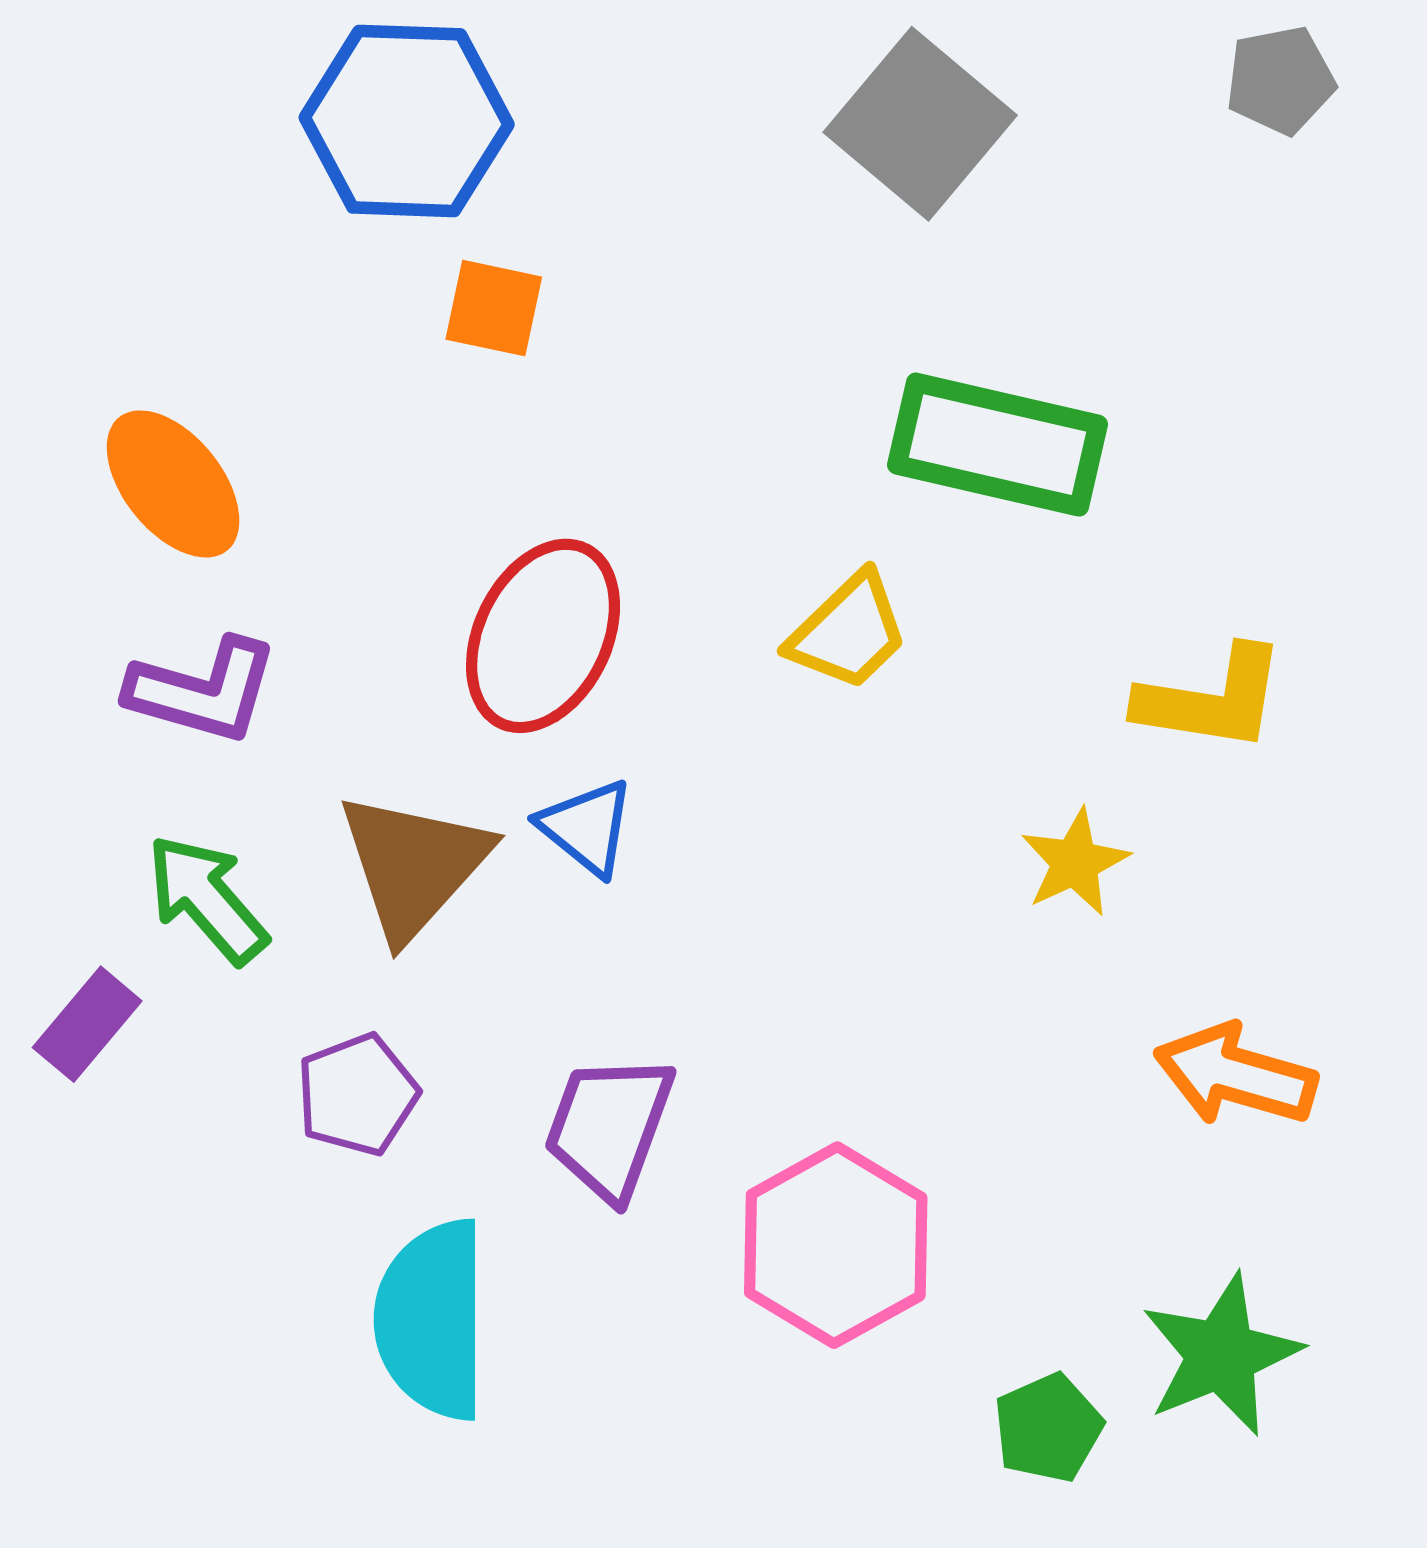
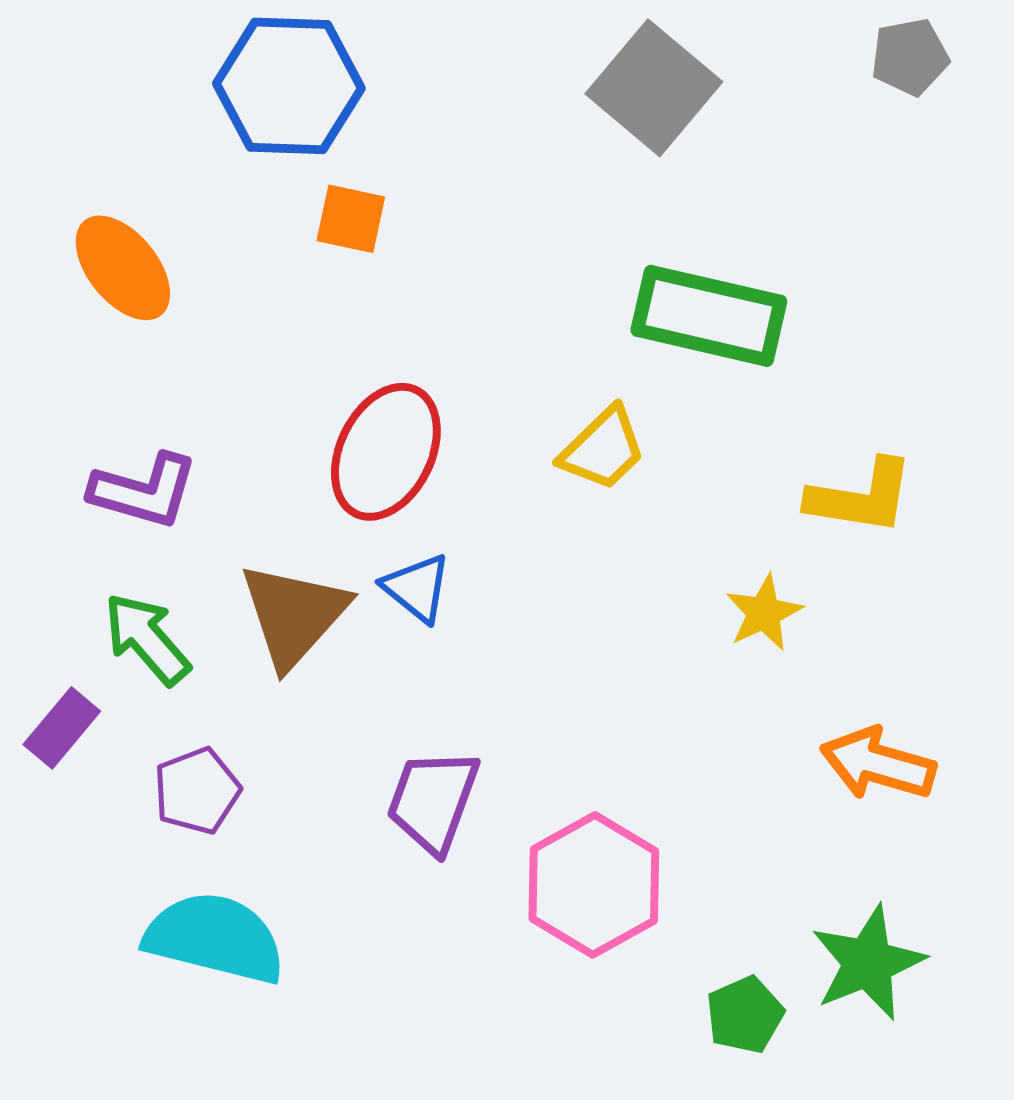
orange ellipse: (173, 484) -> (123, 268), moved
purple pentagon: (357, 1095) -> (197, 791), moved
cyan semicircle: (432, 1320) -> (215, 938), moved, turned 104

